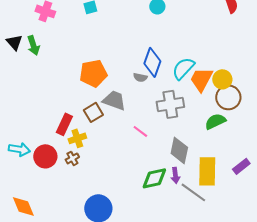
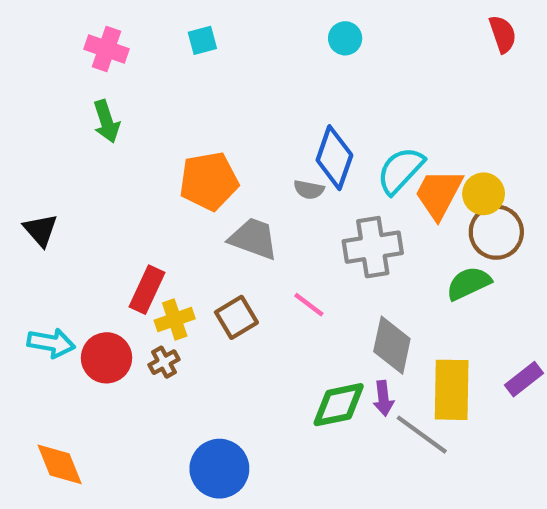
black triangle: (14, 42) -> (40, 230), moved
green arrow: (33, 45) -> (107, 121), moved
brown square: (93, 112) -> (236, 317), moved

